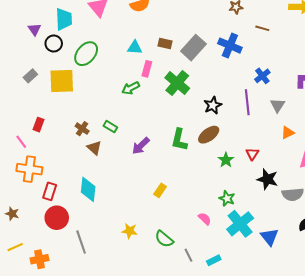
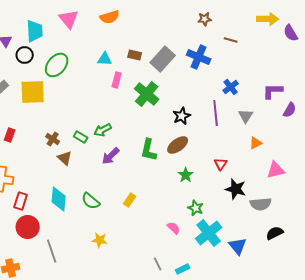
green arrow: (131, 88) -> (103, 130), moved
green star: (226, 160) -> (186, 175), moved
green semicircle: (164, 239) -> (91, 201), moved

